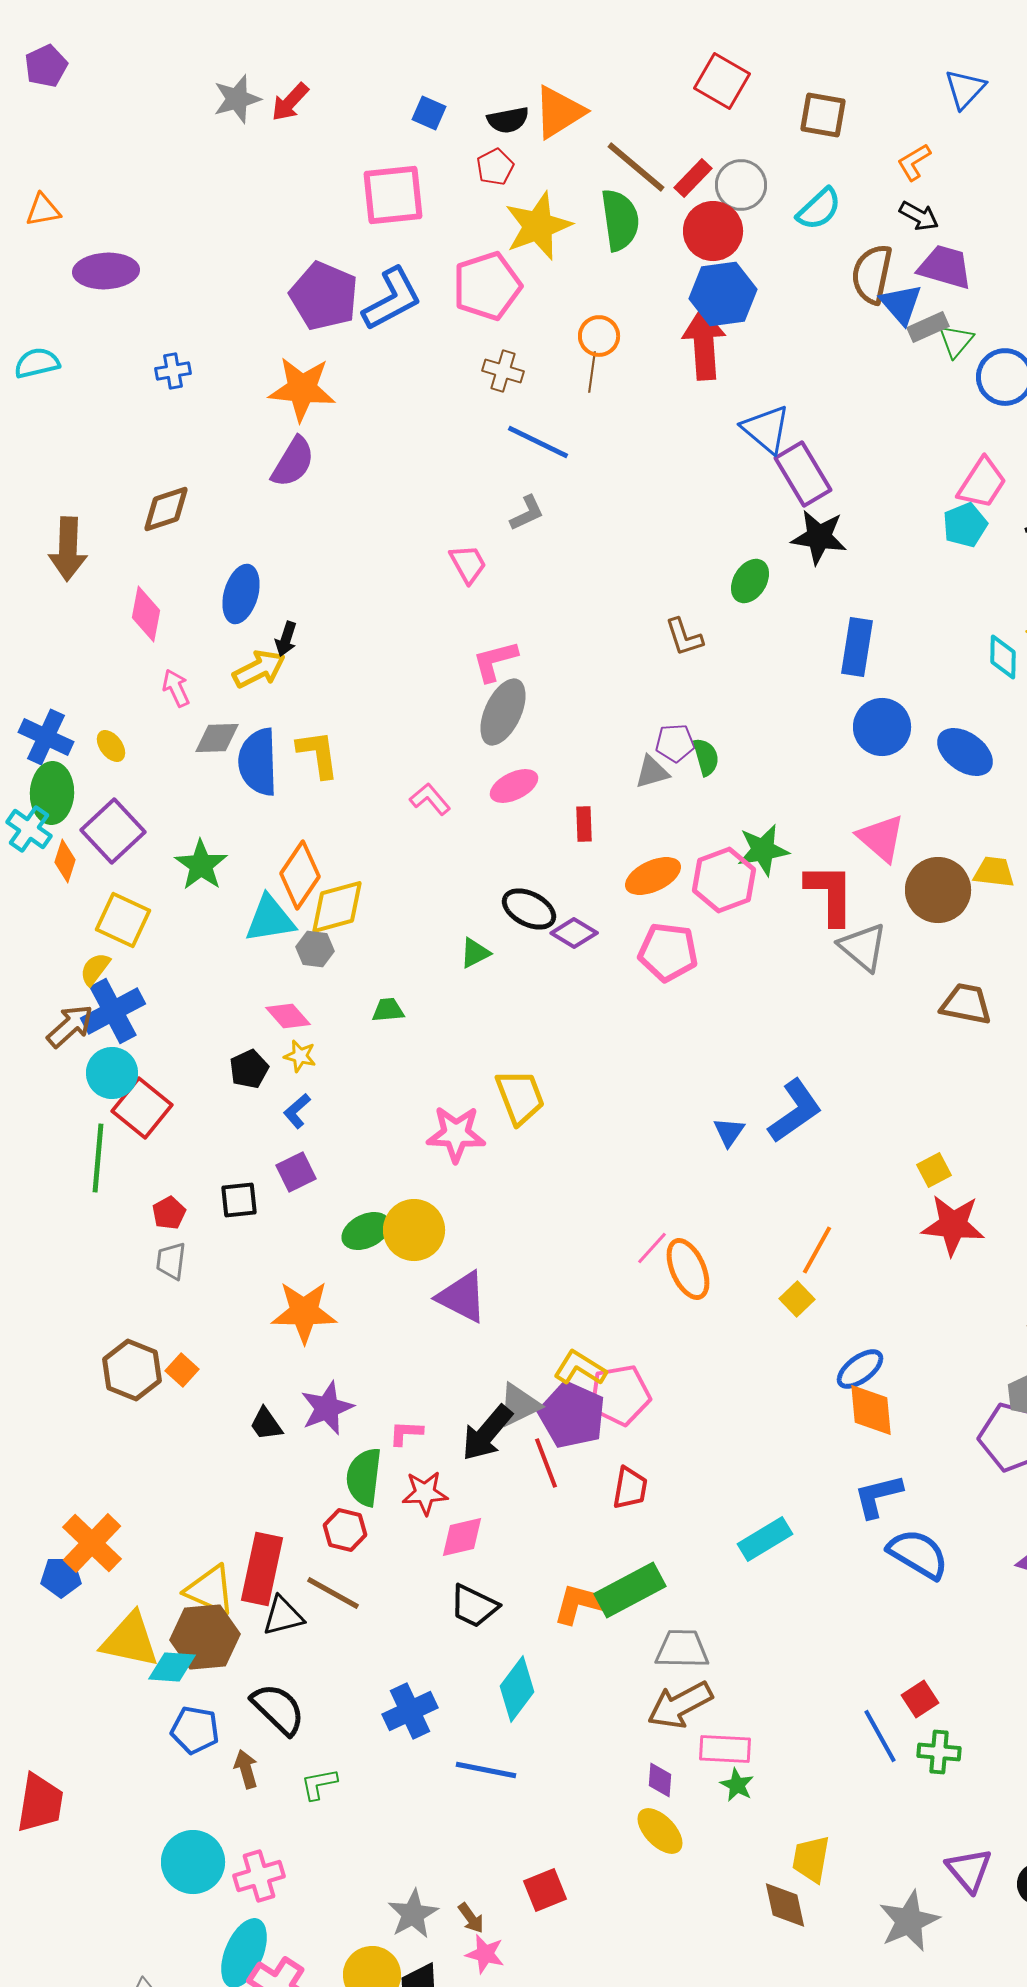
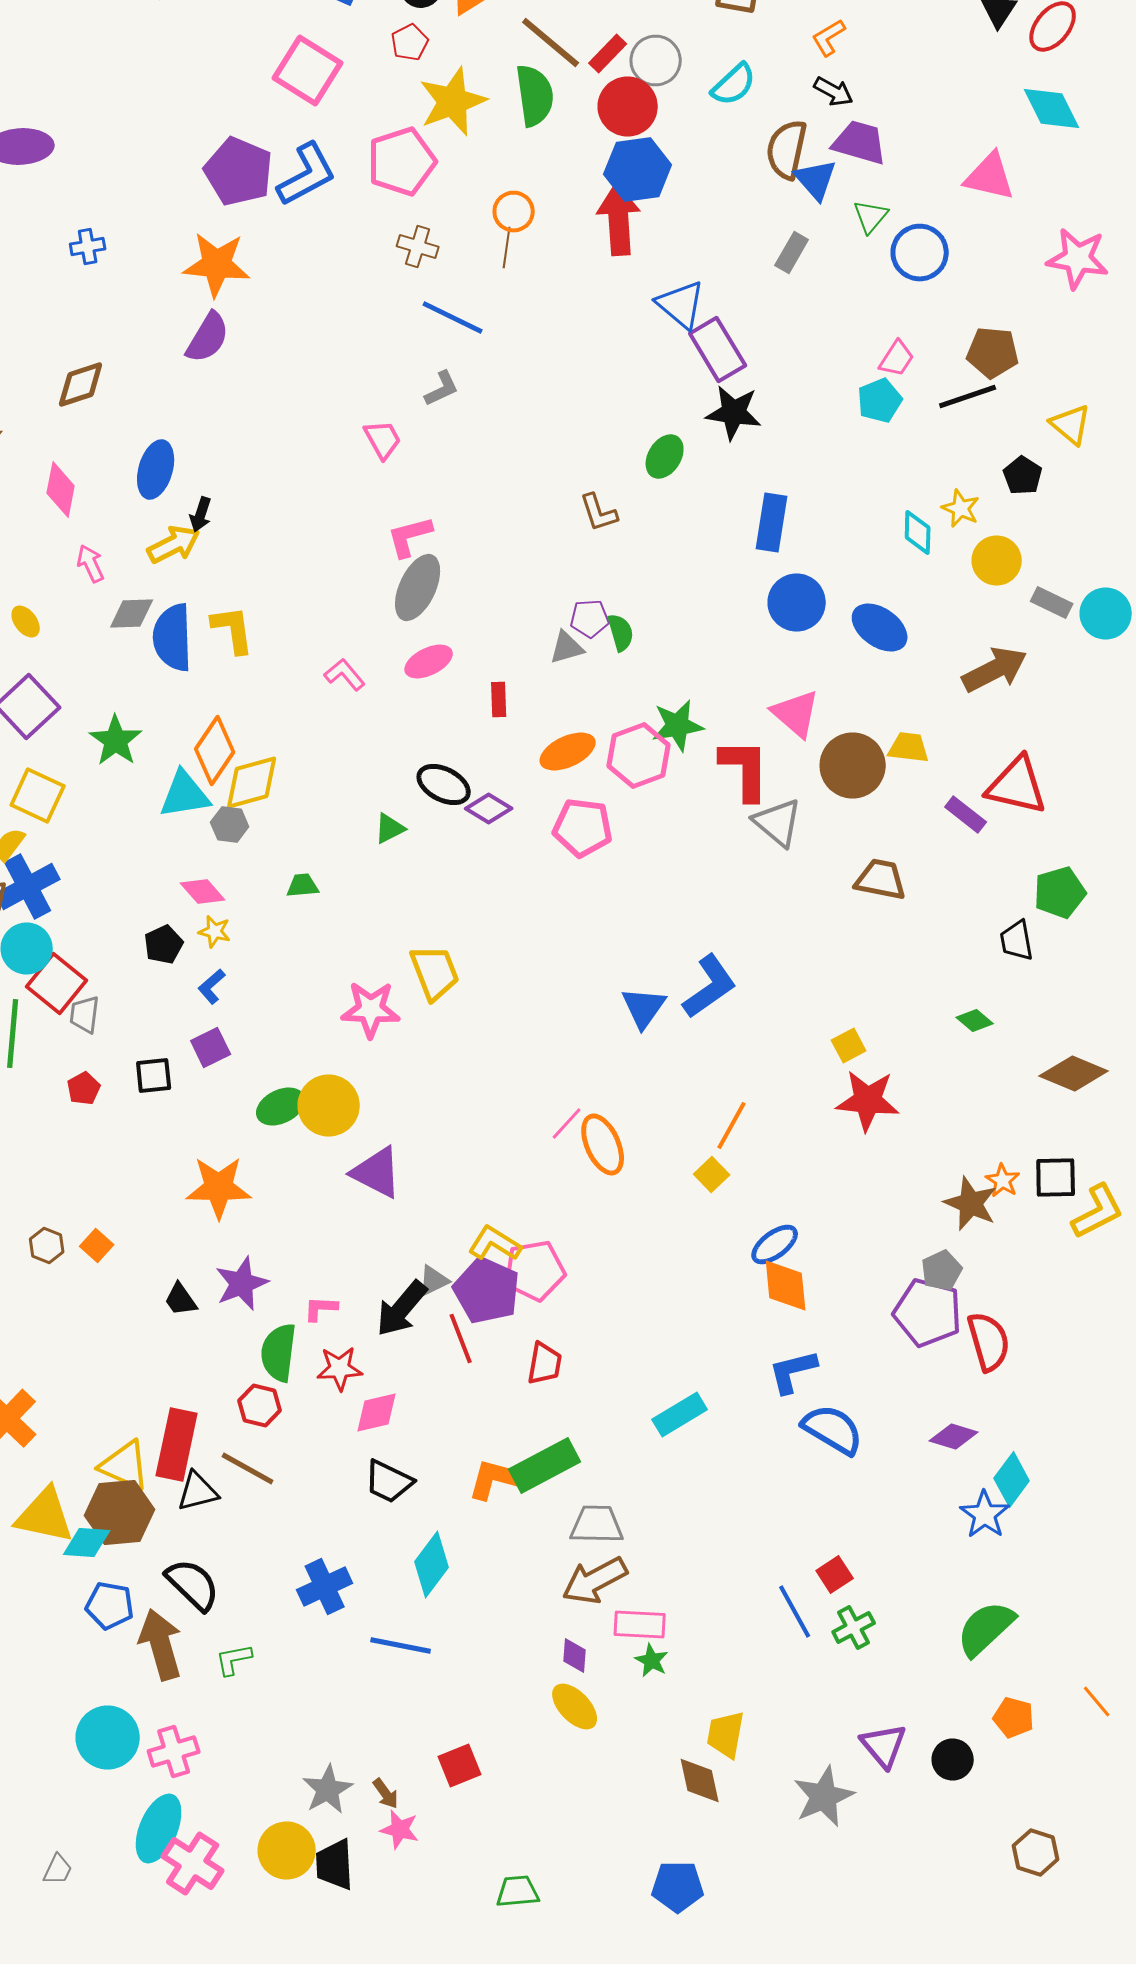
pink square: (393, 195) -> (308, 70), turned 38
gray rectangle: (928, 327) -> (792, 252), moved, turned -36
pink trapezoid: (982, 483) -> (897, 358), size x0.7
blue triangle: (729, 1132) -> (644, 1008), size x1.4
gray trapezoid: (171, 1261) -> (85, 1014), moved
brown hexagon: (132, 1370) -> (47, 1246), size x0.6
gray triangle: (519, 1405) -> (434, 1280), size x0.7
green cross: (939, 1752) -> (854, 1628), turned -33
brown arrow: (246, 1769) -> (161, 1644), size x1.8

